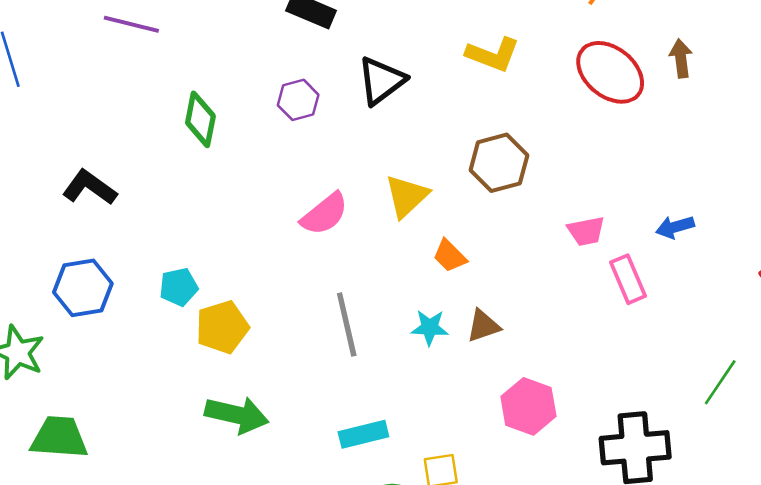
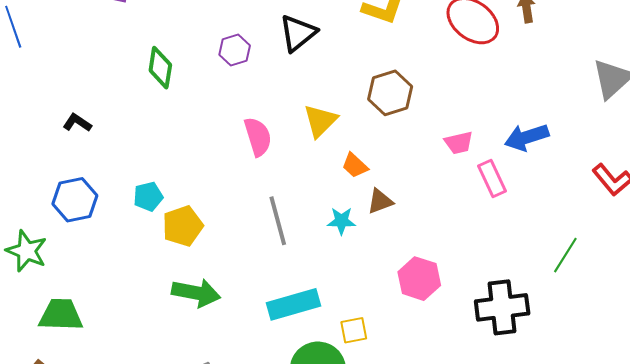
black L-shape: (89, 187) -> (77, 123), size x0.7
pink semicircle: (325, 214) -> (258, 137), turned -66
blue arrow: (675, 227) -> (527, 137), size x1.5
brown triangle: (483, 326) -> (380, 201), moved
cyan rectangle: (363, 434) -> (294, 304), size x1.4

